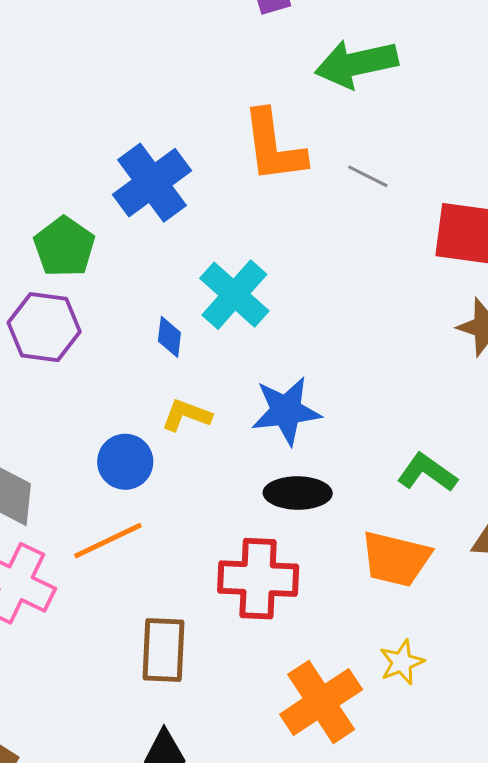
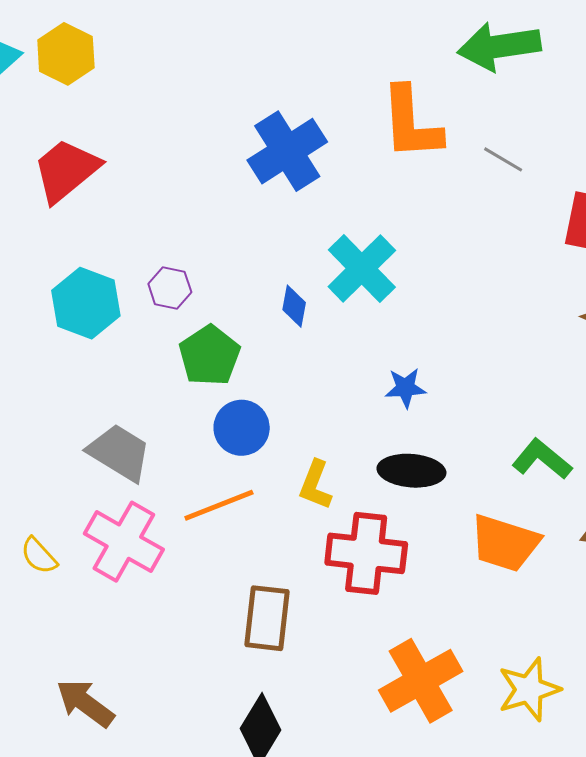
green pentagon: (64, 247) -> (209, 355), moved
purple hexagon: (44, 327) -> (170, 288), size x0.6
blue star: (286, 411) -> (405, 388), size x0.6
yellow L-shape: (186, 415) -> (315, 485), moved, turned -93
yellow star: (402, 662) -> (529, 689), moved, size x1.4

